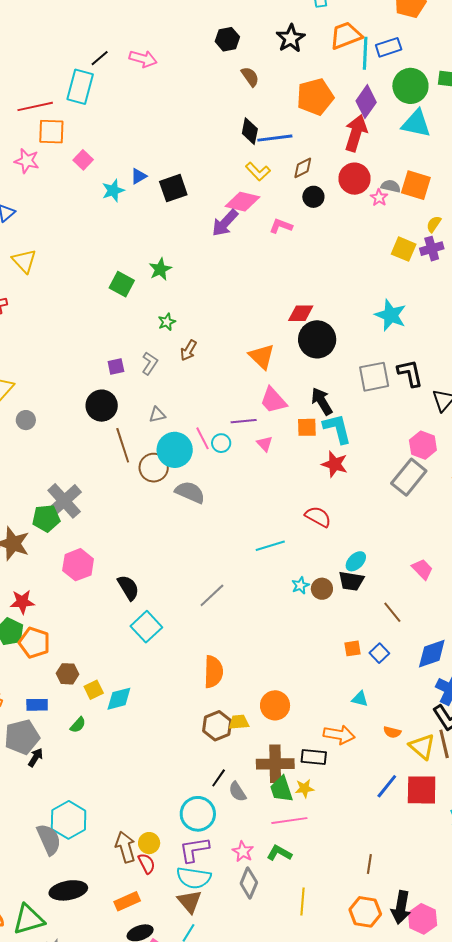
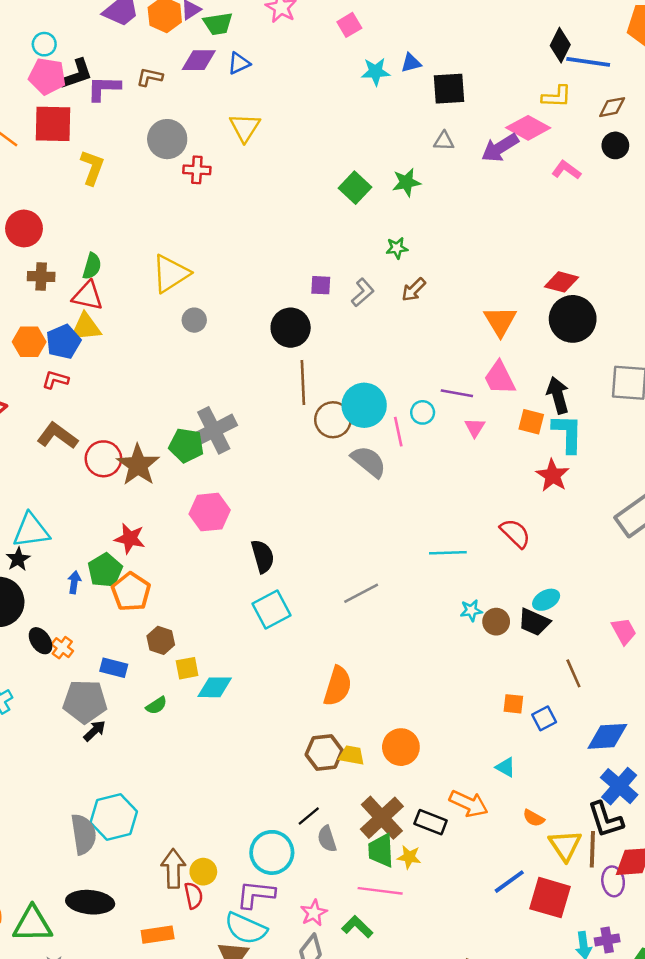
yellow L-shape: (258, 171) -> (557, 97), turned -60
gray triangle: (157, 415) -> (444, 141), moved
pink line: (202, 438) -> (398, 432), moved
brown cross: (275, 764) -> (382, 818), turned 33

